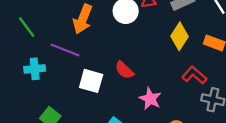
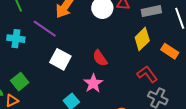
red semicircle: (124, 70) -> (100, 58), moved
pink star: (150, 99) -> (93, 83), moved

